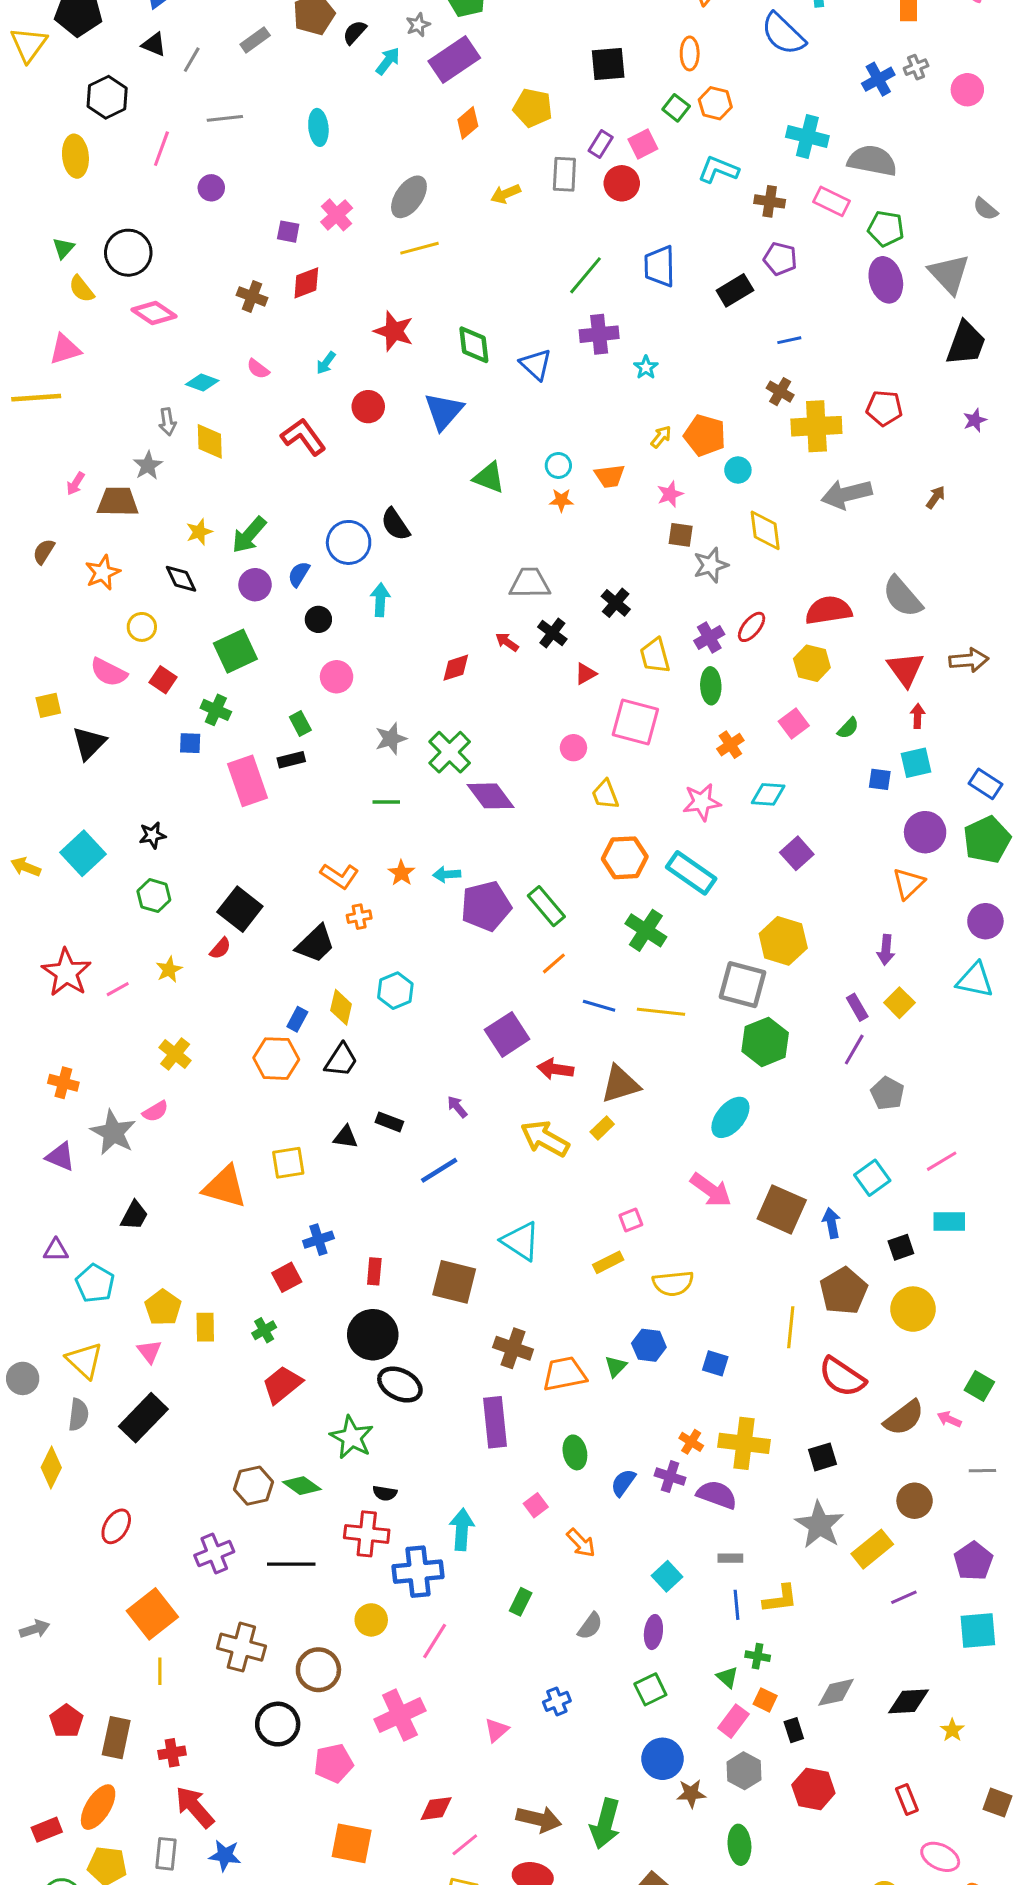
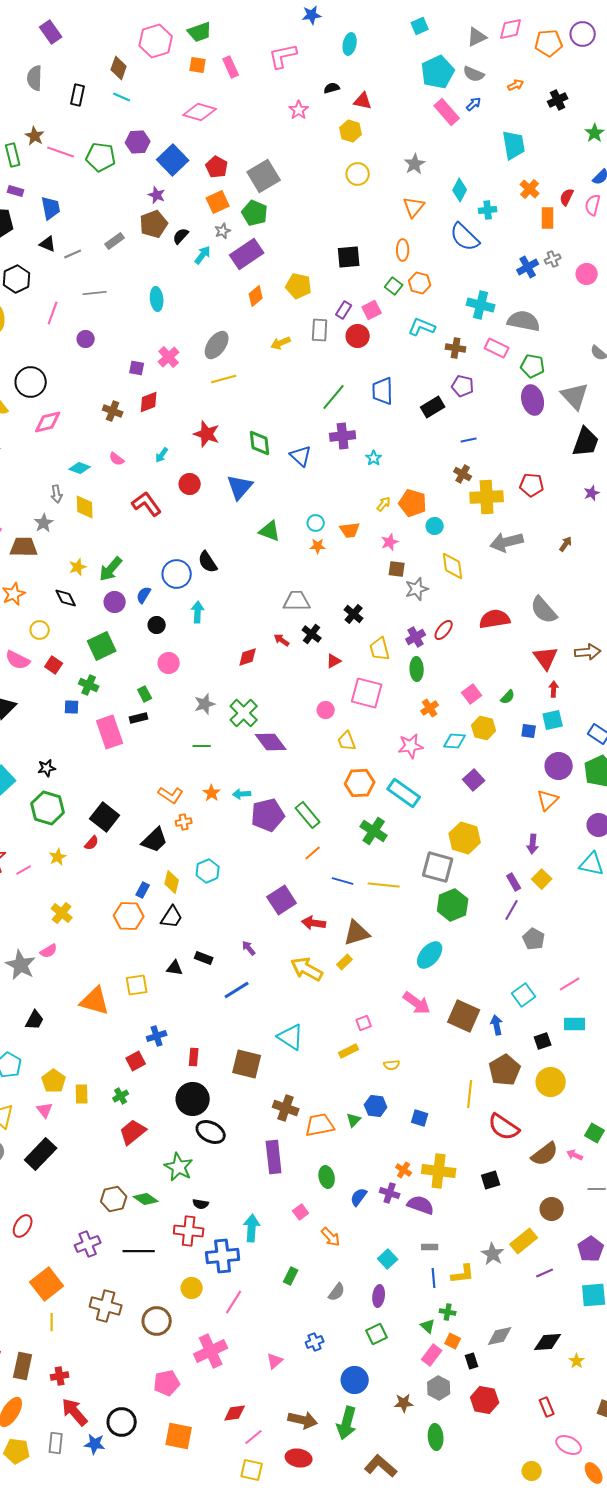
gray line: (192, 60) -> (73, 254), turned 36
pink diamond: (154, 313) -> (48, 422), turned -48
yellow hexagon: (812, 663) -> (484, 728), moved
green hexagon: (154, 896) -> (48, 808), size x1.5
yellow semicircle: (673, 1283) -> (392, 1065), size x0.6
gray star: (819, 1525) -> (493, 1254), moved, size x0.7
black circle: (278, 1724) -> (122, 1422), moved
blue circle: (662, 1759) -> (355, 1380), moved

